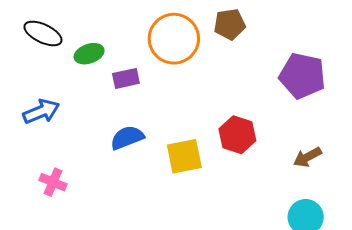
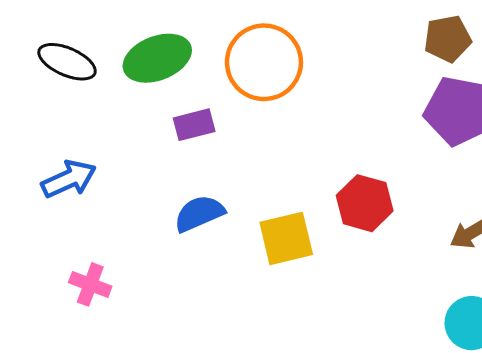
brown pentagon: (230, 24) -> (448, 39), moved
green ellipse: (89, 54) -> (157, 58), moved, size x1.5

